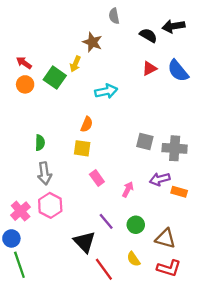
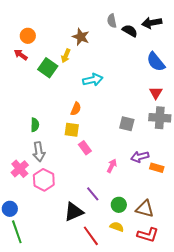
gray semicircle: (114, 16) -> (112, 21), moved
red triangle: (149, 68) -> (156, 93), moved, turned -32
orange circle: (25, 84) -> (28, 36), moved
gray cross: (175, 148) -> (160, 118), moved
pink rectangle: (97, 178) -> (85, 148), moved
pink cross: (21, 211) -> (20, 169), moved
green circle: (136, 225) -> (119, 205), moved
black triangle: (84, 242) -> (74, 212), turned 50
yellow semicircle: (133, 259) -> (117, 227), turned 144

